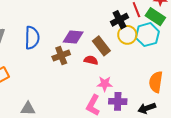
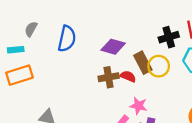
yellow circle: (127, 35) -> (159, 66), moved
brown cross: (61, 55) -> (109, 77), moved

